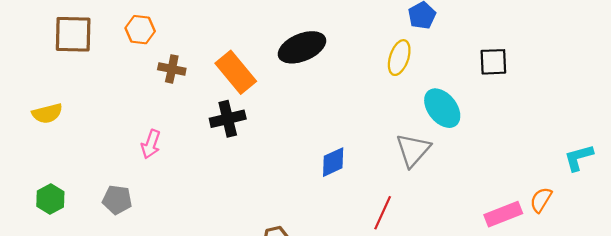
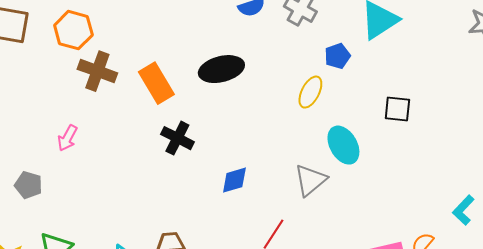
orange hexagon: (140, 30) -> (73, 30), size x1.4
brown cross: (172, 69) -> (97, 71), size x1.5
black cross: (228, 119) -> (177, 138), moved, turned 32
cyan L-shape: (579, 158) -> (463, 210), turned -40

